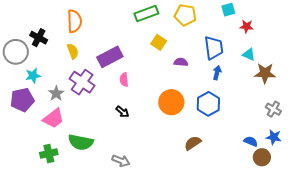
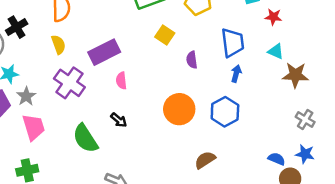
black cross: (39, 38) -> (17, 27), turned 30
purple semicircle: (181, 62) -> (192, 60), turned -104
gray star: (56, 93) -> (26, 96), moved
pink trapezoid: (53, 118) -> (34, 127), turned -70
green semicircle: (81, 142) -> (85, 138), moved, turned 45

